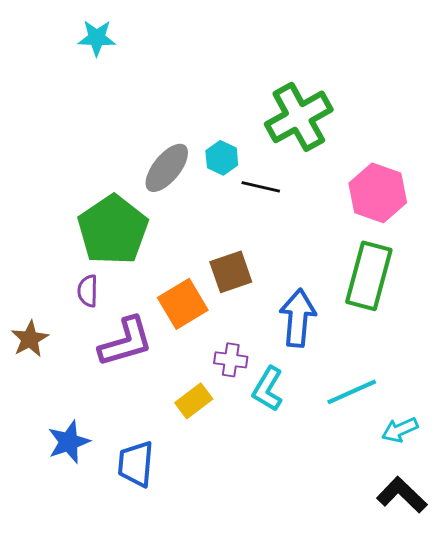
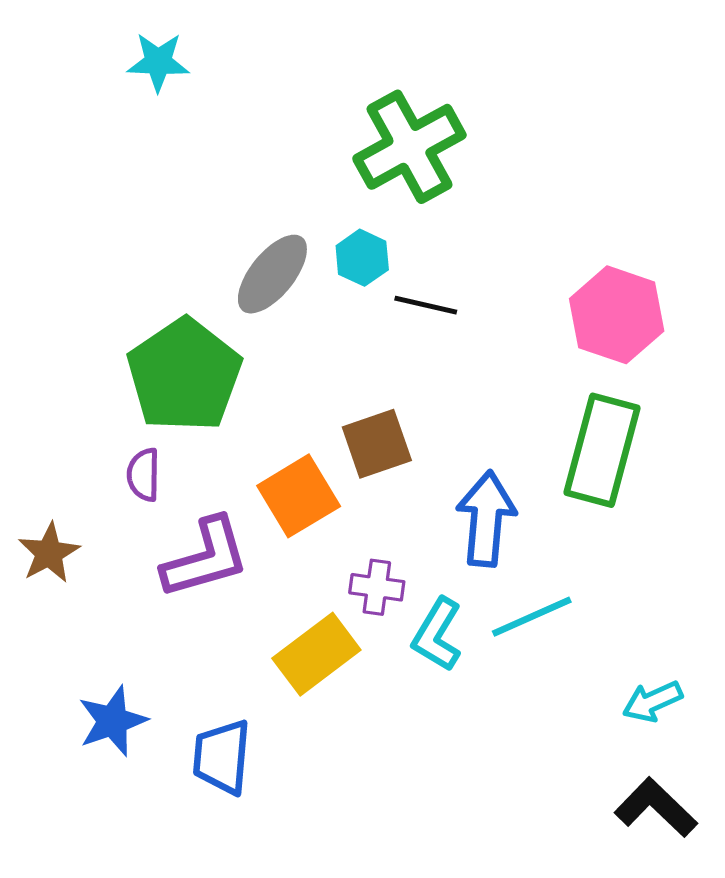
green cross: (299, 117) -> (409, 147), moved
cyan line: (352, 392) -> (532, 617), moved
yellow rectangle: (194, 401) -> (316, 654), size x1.4

